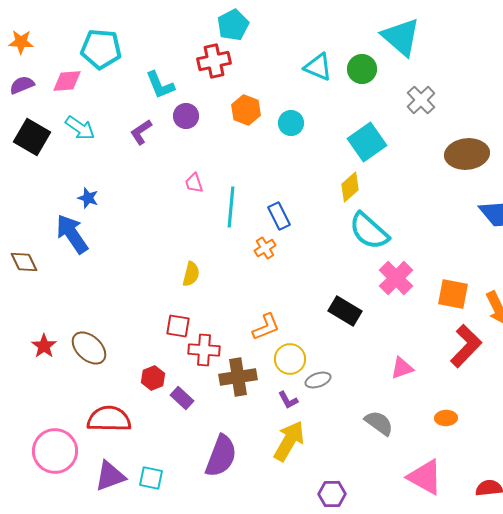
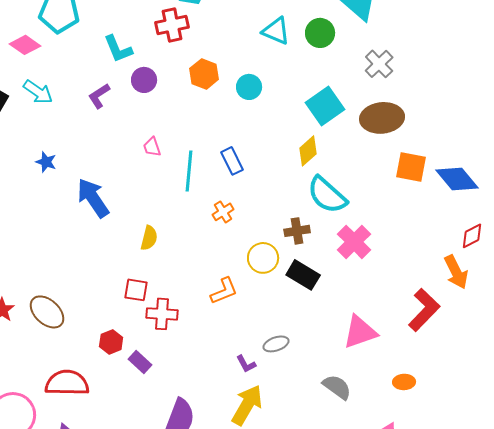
pink diamond: (67, 81) -> (25, 45), turned 40
brown ellipse: (467, 154) -> (382, 118), moved
blue rectangle: (279, 216) -> (232, 161), moved
blue arrow: (72, 234) -> (93, 198), moved
orange square: (453, 294) -> (411, 167), moved
yellow circle: (290, 359) -> (263, 258), moved
pink triangle: (402, 368) -> (360, 332), size x1.5
brown cross: (238, 377) -> (297, 231), moved, size x0.7

